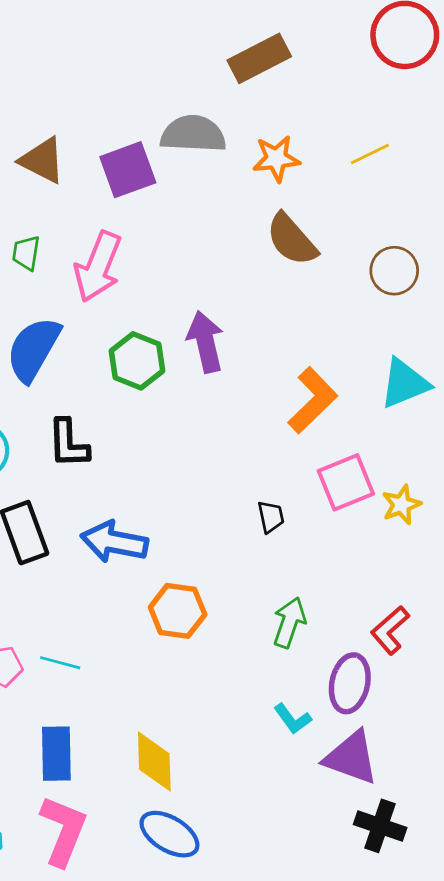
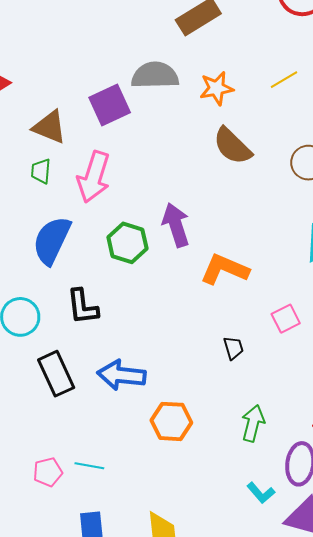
brown triangle: (42, 160) -> (50, 127), moved
orange L-shape: (313, 400) -> (225, 269), moved, turned -108
pink square: (346, 482) -> (286, 319), size x0.7

